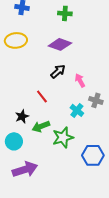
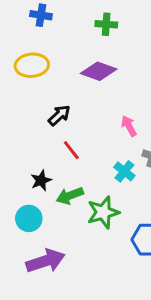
black arrow: (58, 71) -> (59, 115), moved

